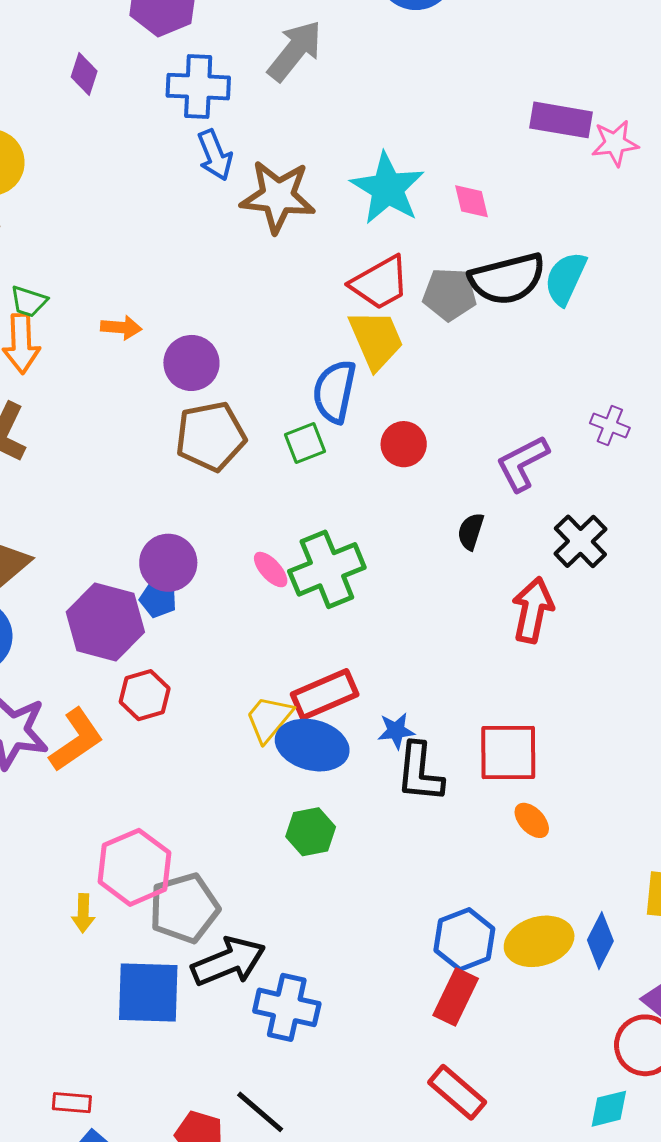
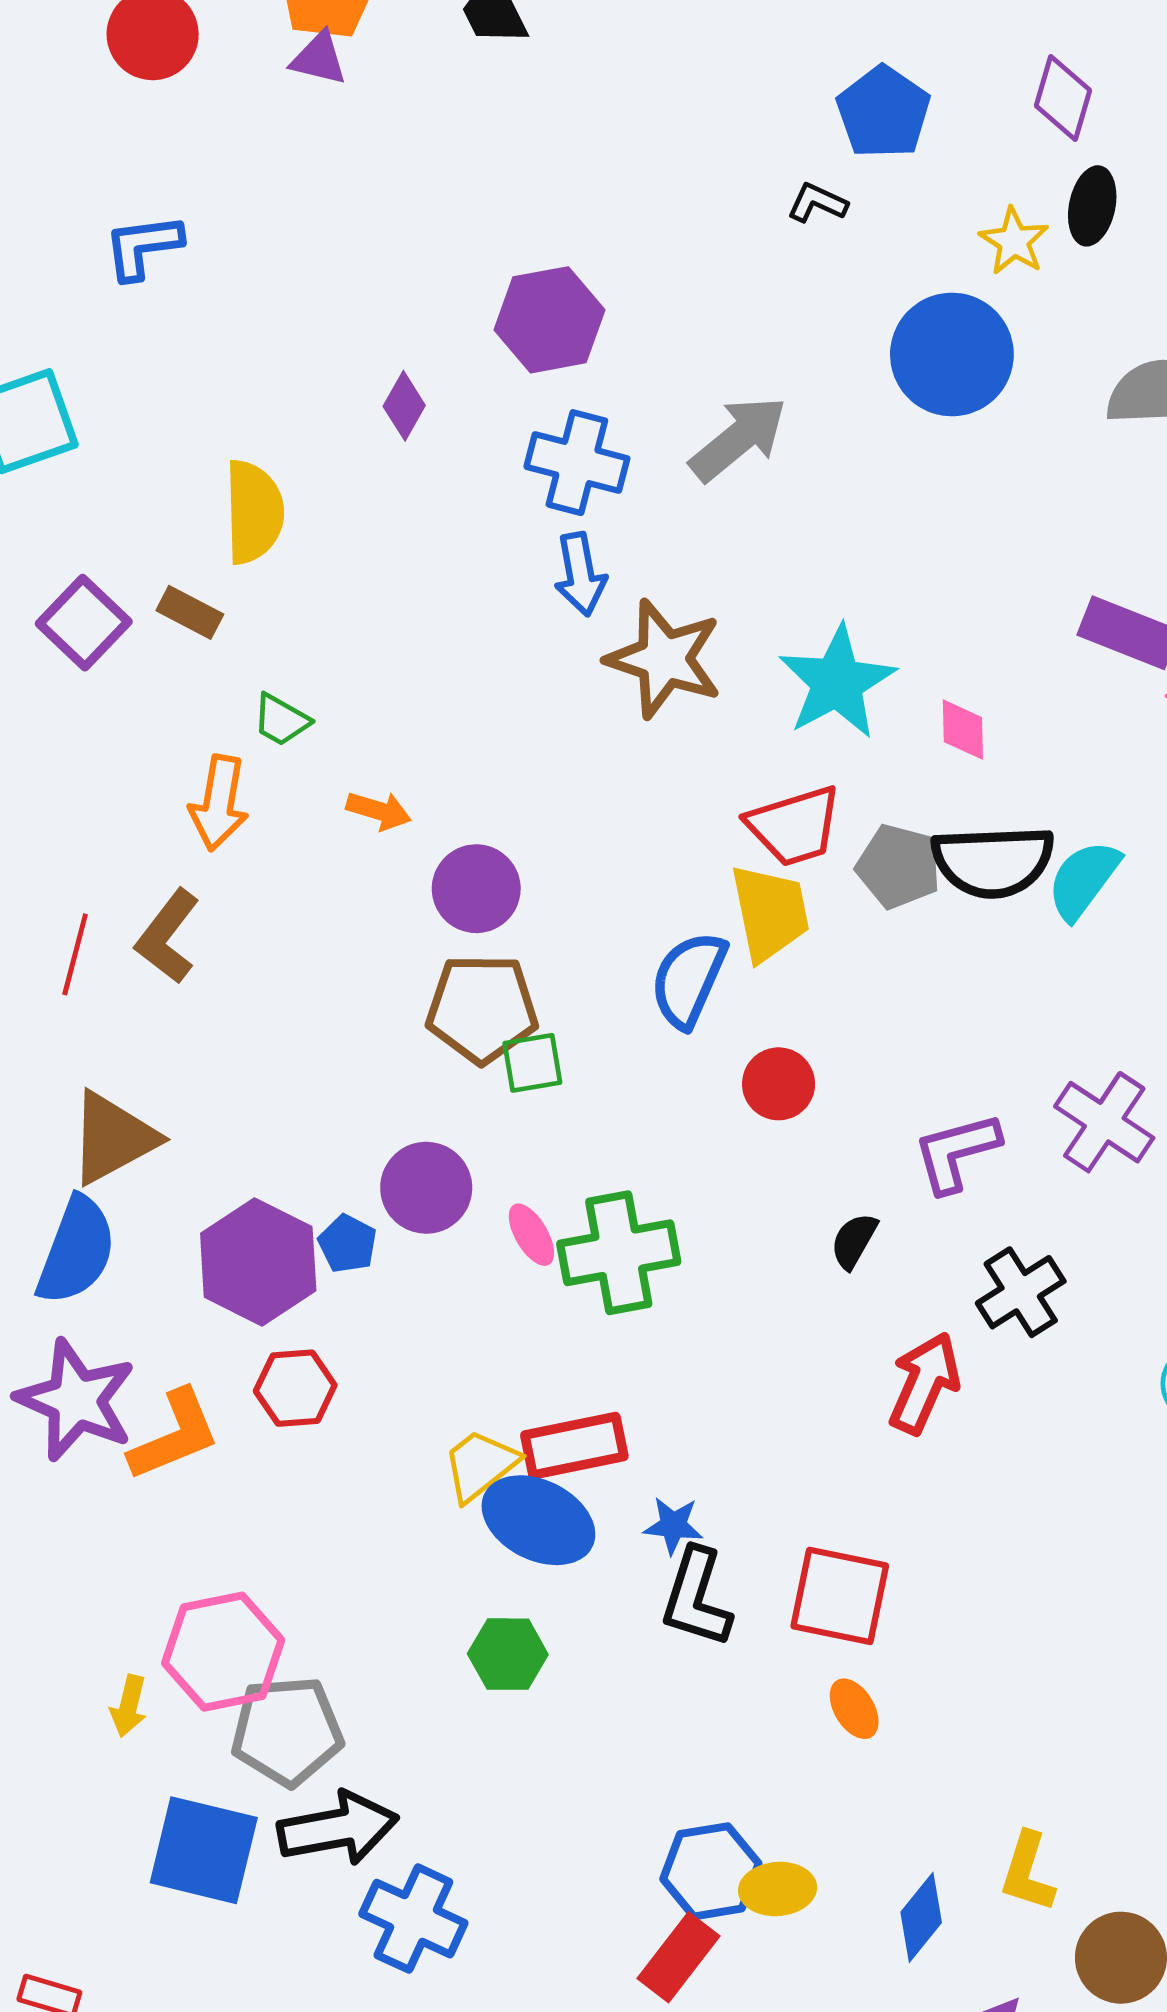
green trapezoid: (29, 301) -> (281, 720), moved
purple cross: (610, 425) -> (1104, 1122), size x1.6
green square: (305, 443) -> (532, 1063), moved
purple circle: (168, 563) -> (426, 1188), moved
yellow ellipse: (539, 941) -> (778, 1889), moved, size x0.7

